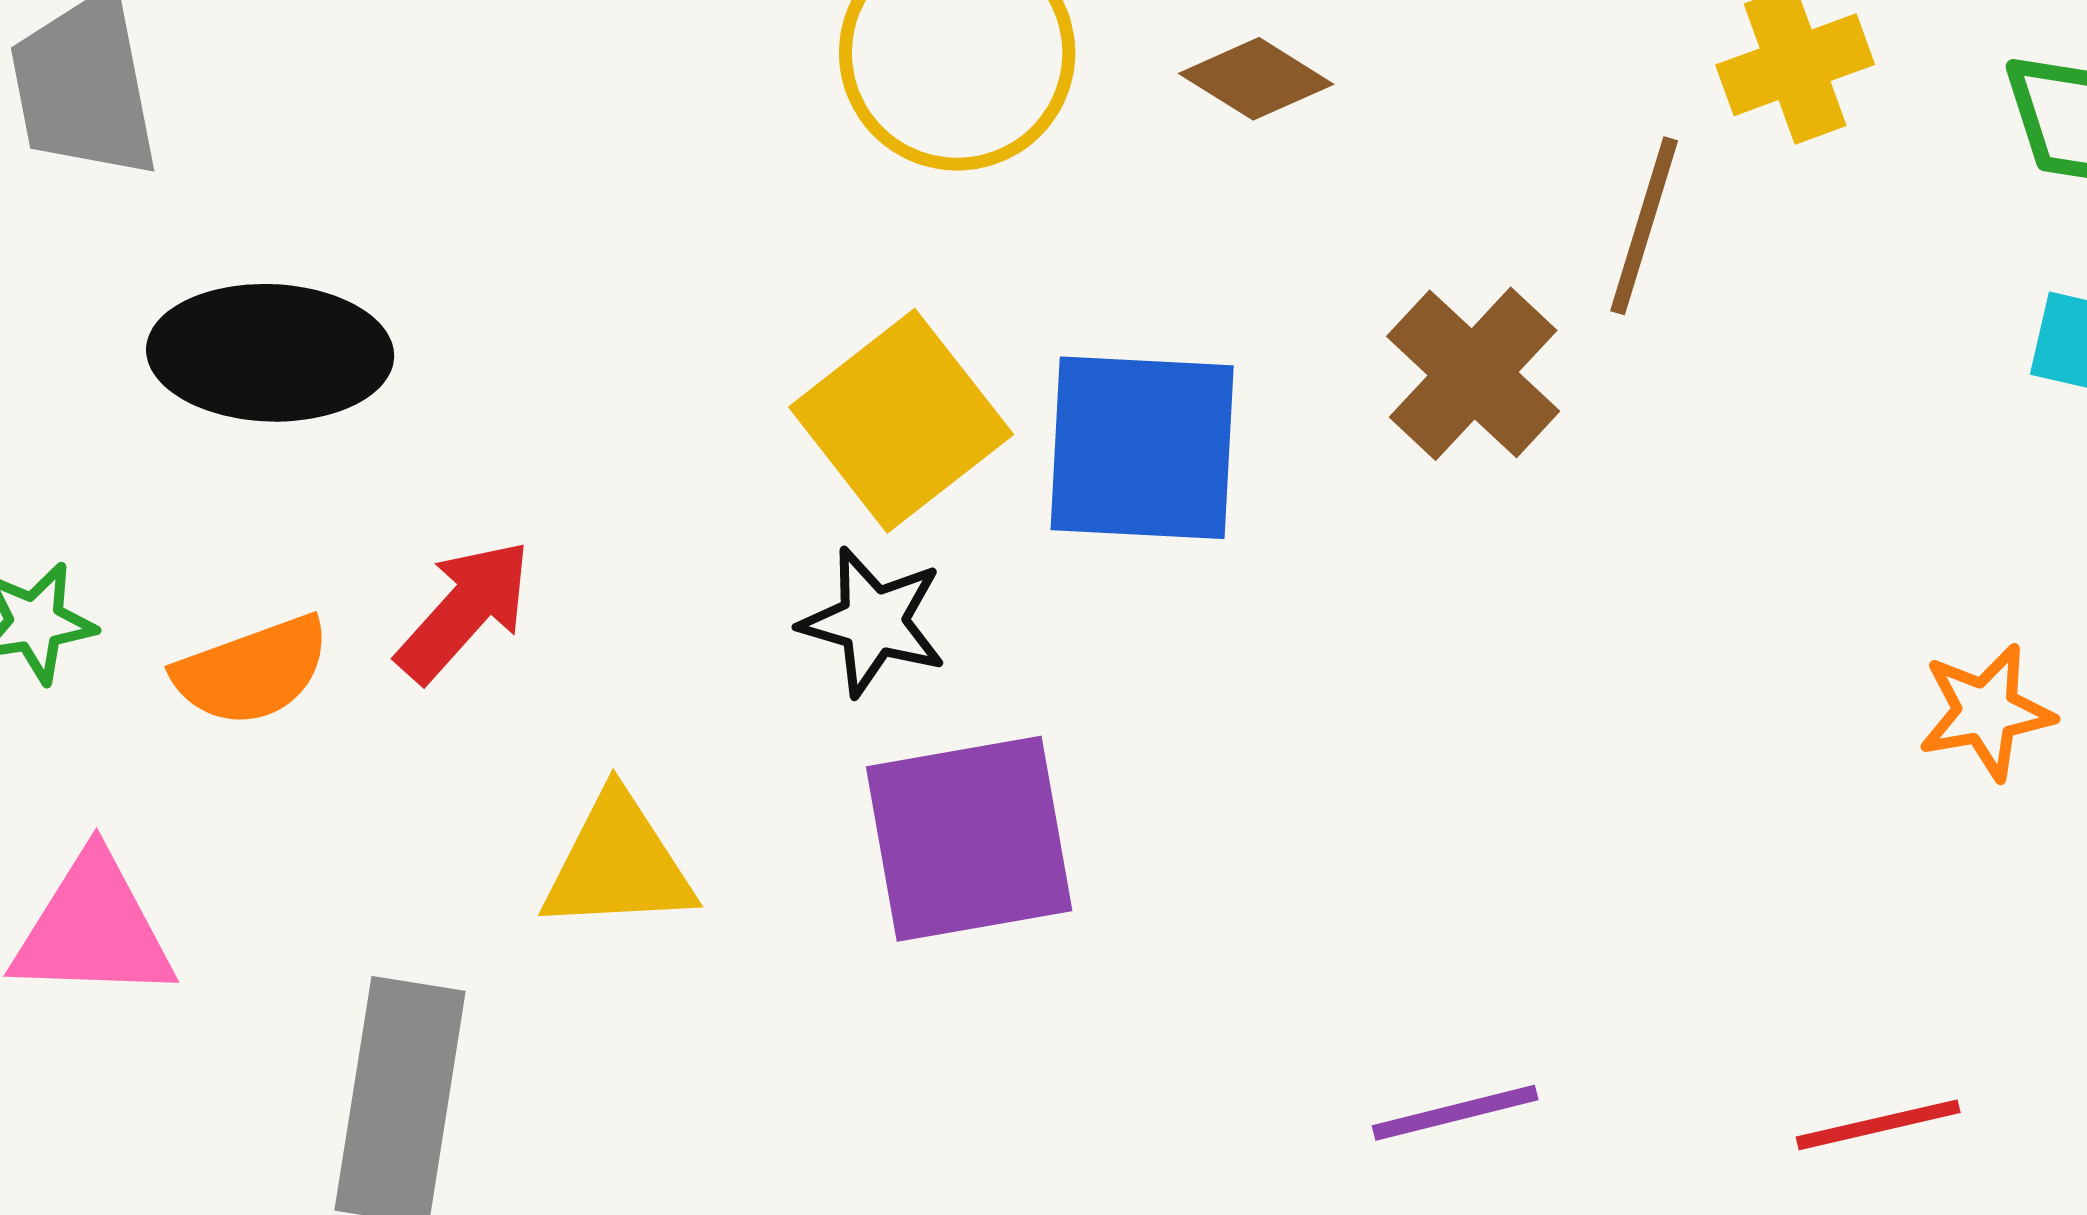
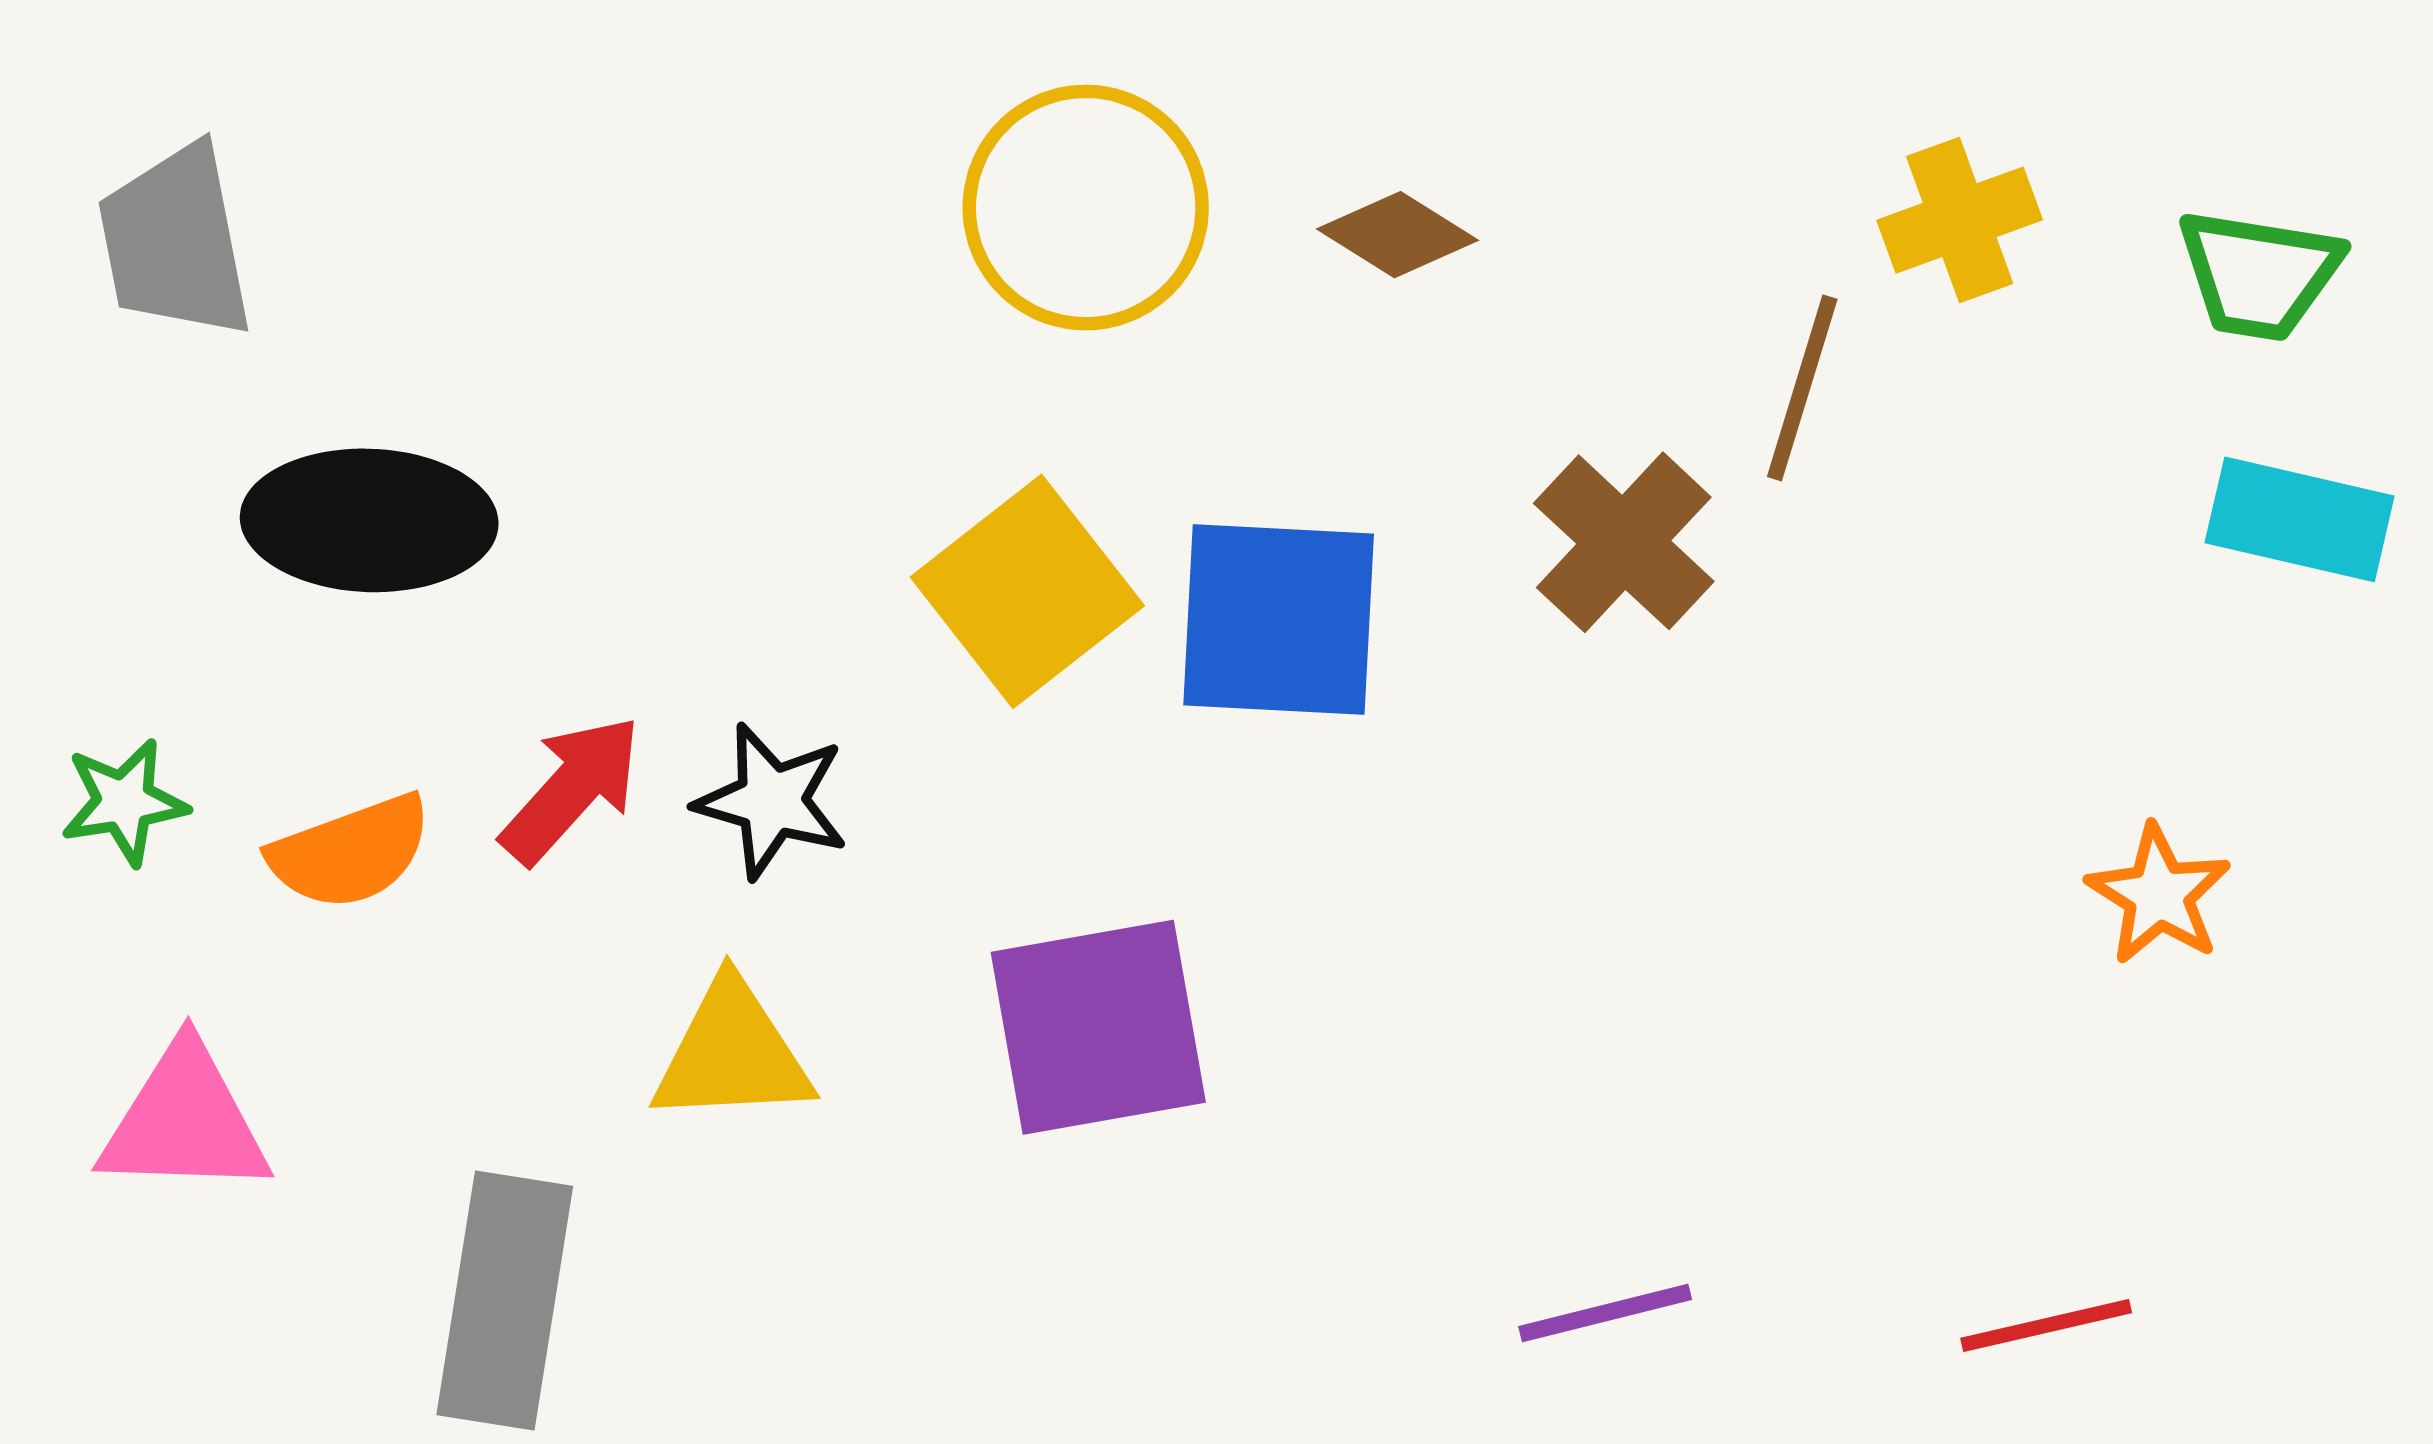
black star: (873, 622) -> (772, 801), moved
orange star: (1986, 712) -> (2159, 895), turned -30

